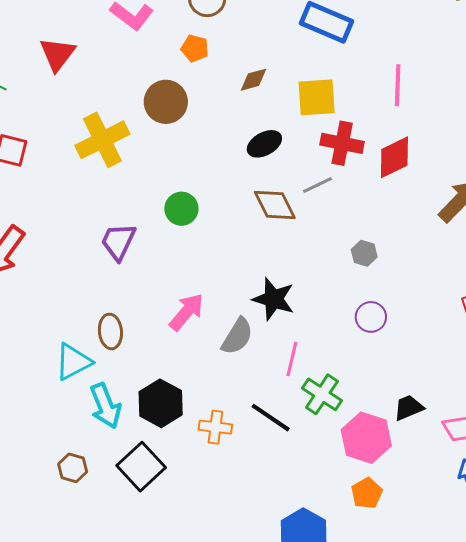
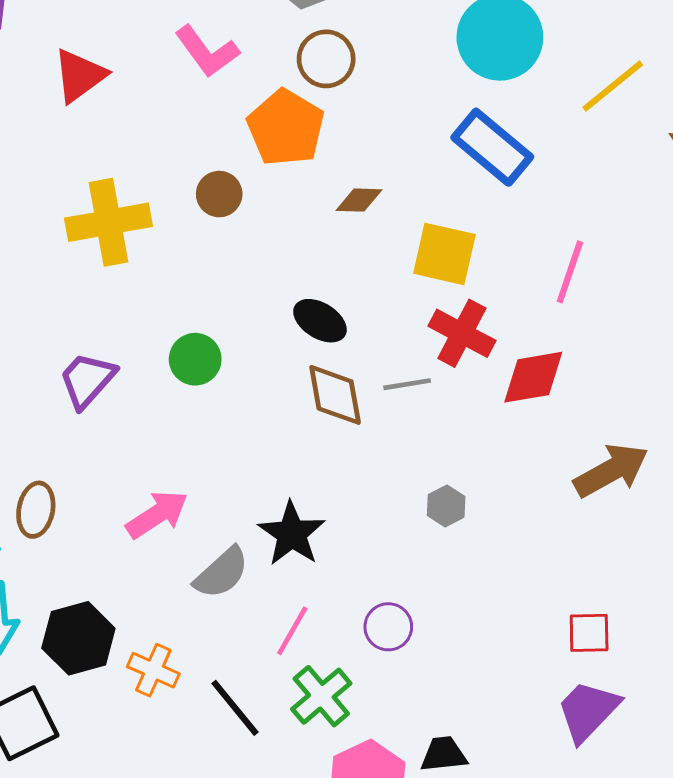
orange pentagon: (195, 48) -> (286, 128), size x1.8
brown circle: (166, 102) -> (219, 194), size x0.7
black ellipse: (264, 144) -> (320, 321), moved, turned 44
purple circle: (371, 317) -> (388, 627), moved
orange cross: (215, 427) -> (153, 670), moved

